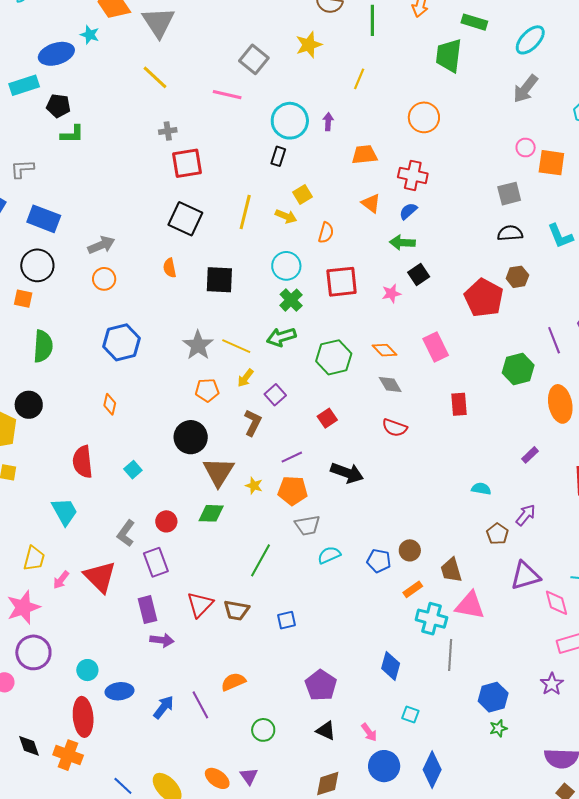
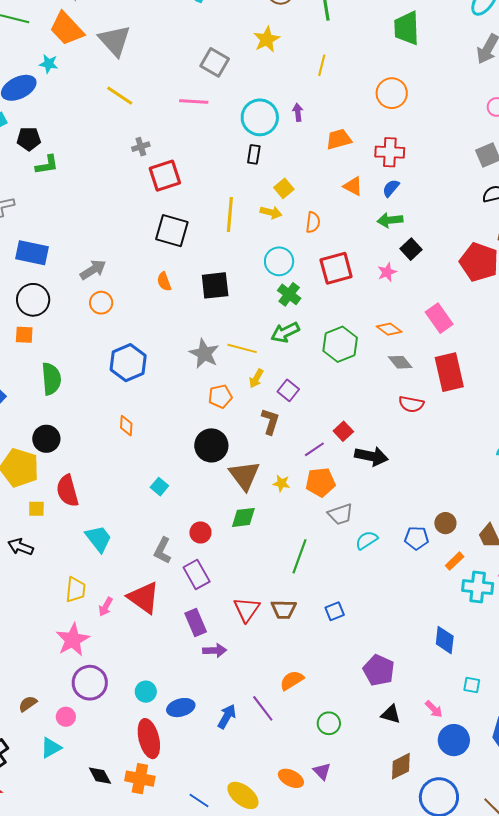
red rectangle: (459, 404) -> (449, 372), moved, size x1.6
red square: (327, 418) -> (343, 431), moved
red semicircle: (83, 462) -> (67, 491), moved

